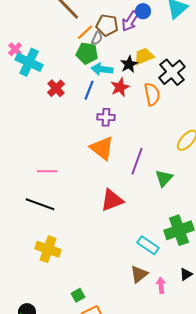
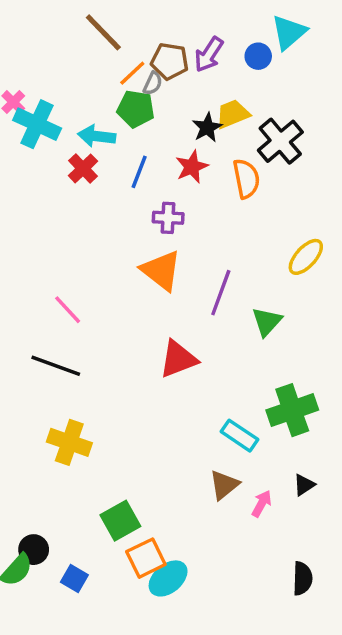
blue circle: (143, 11) -> (258, 56), moved
cyan arrow: (102, 69) -> (97, 136), moved
pink line: (47, 171) -> (68, 310), turned 48
pink arrow: (161, 285) -> (262, 504), turned 35
green square: (78, 295) -> (120, 521), size x1.6

